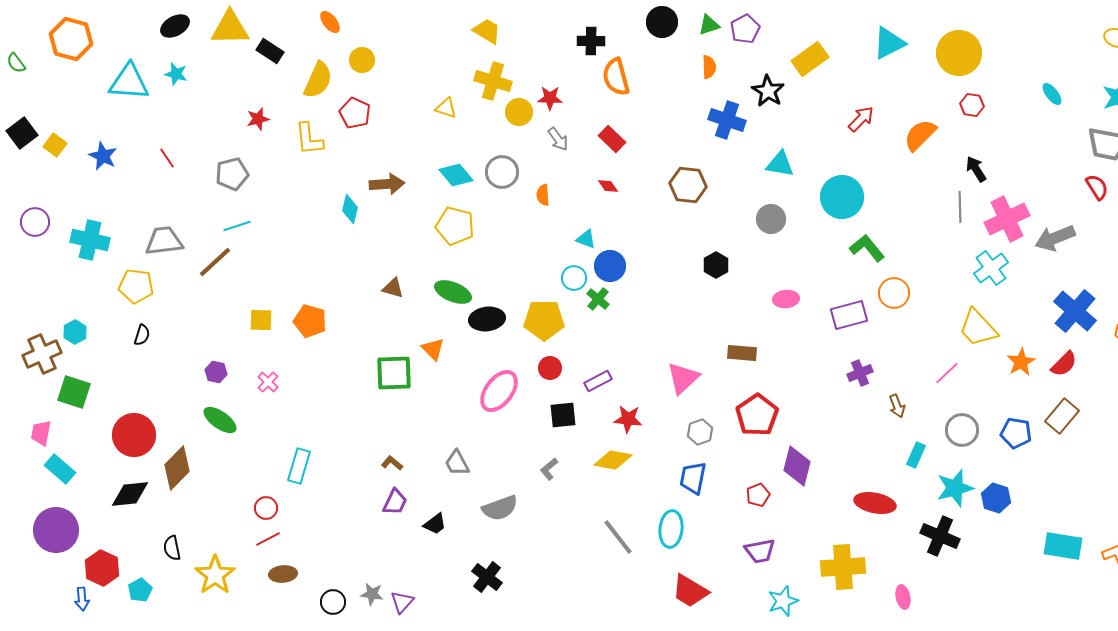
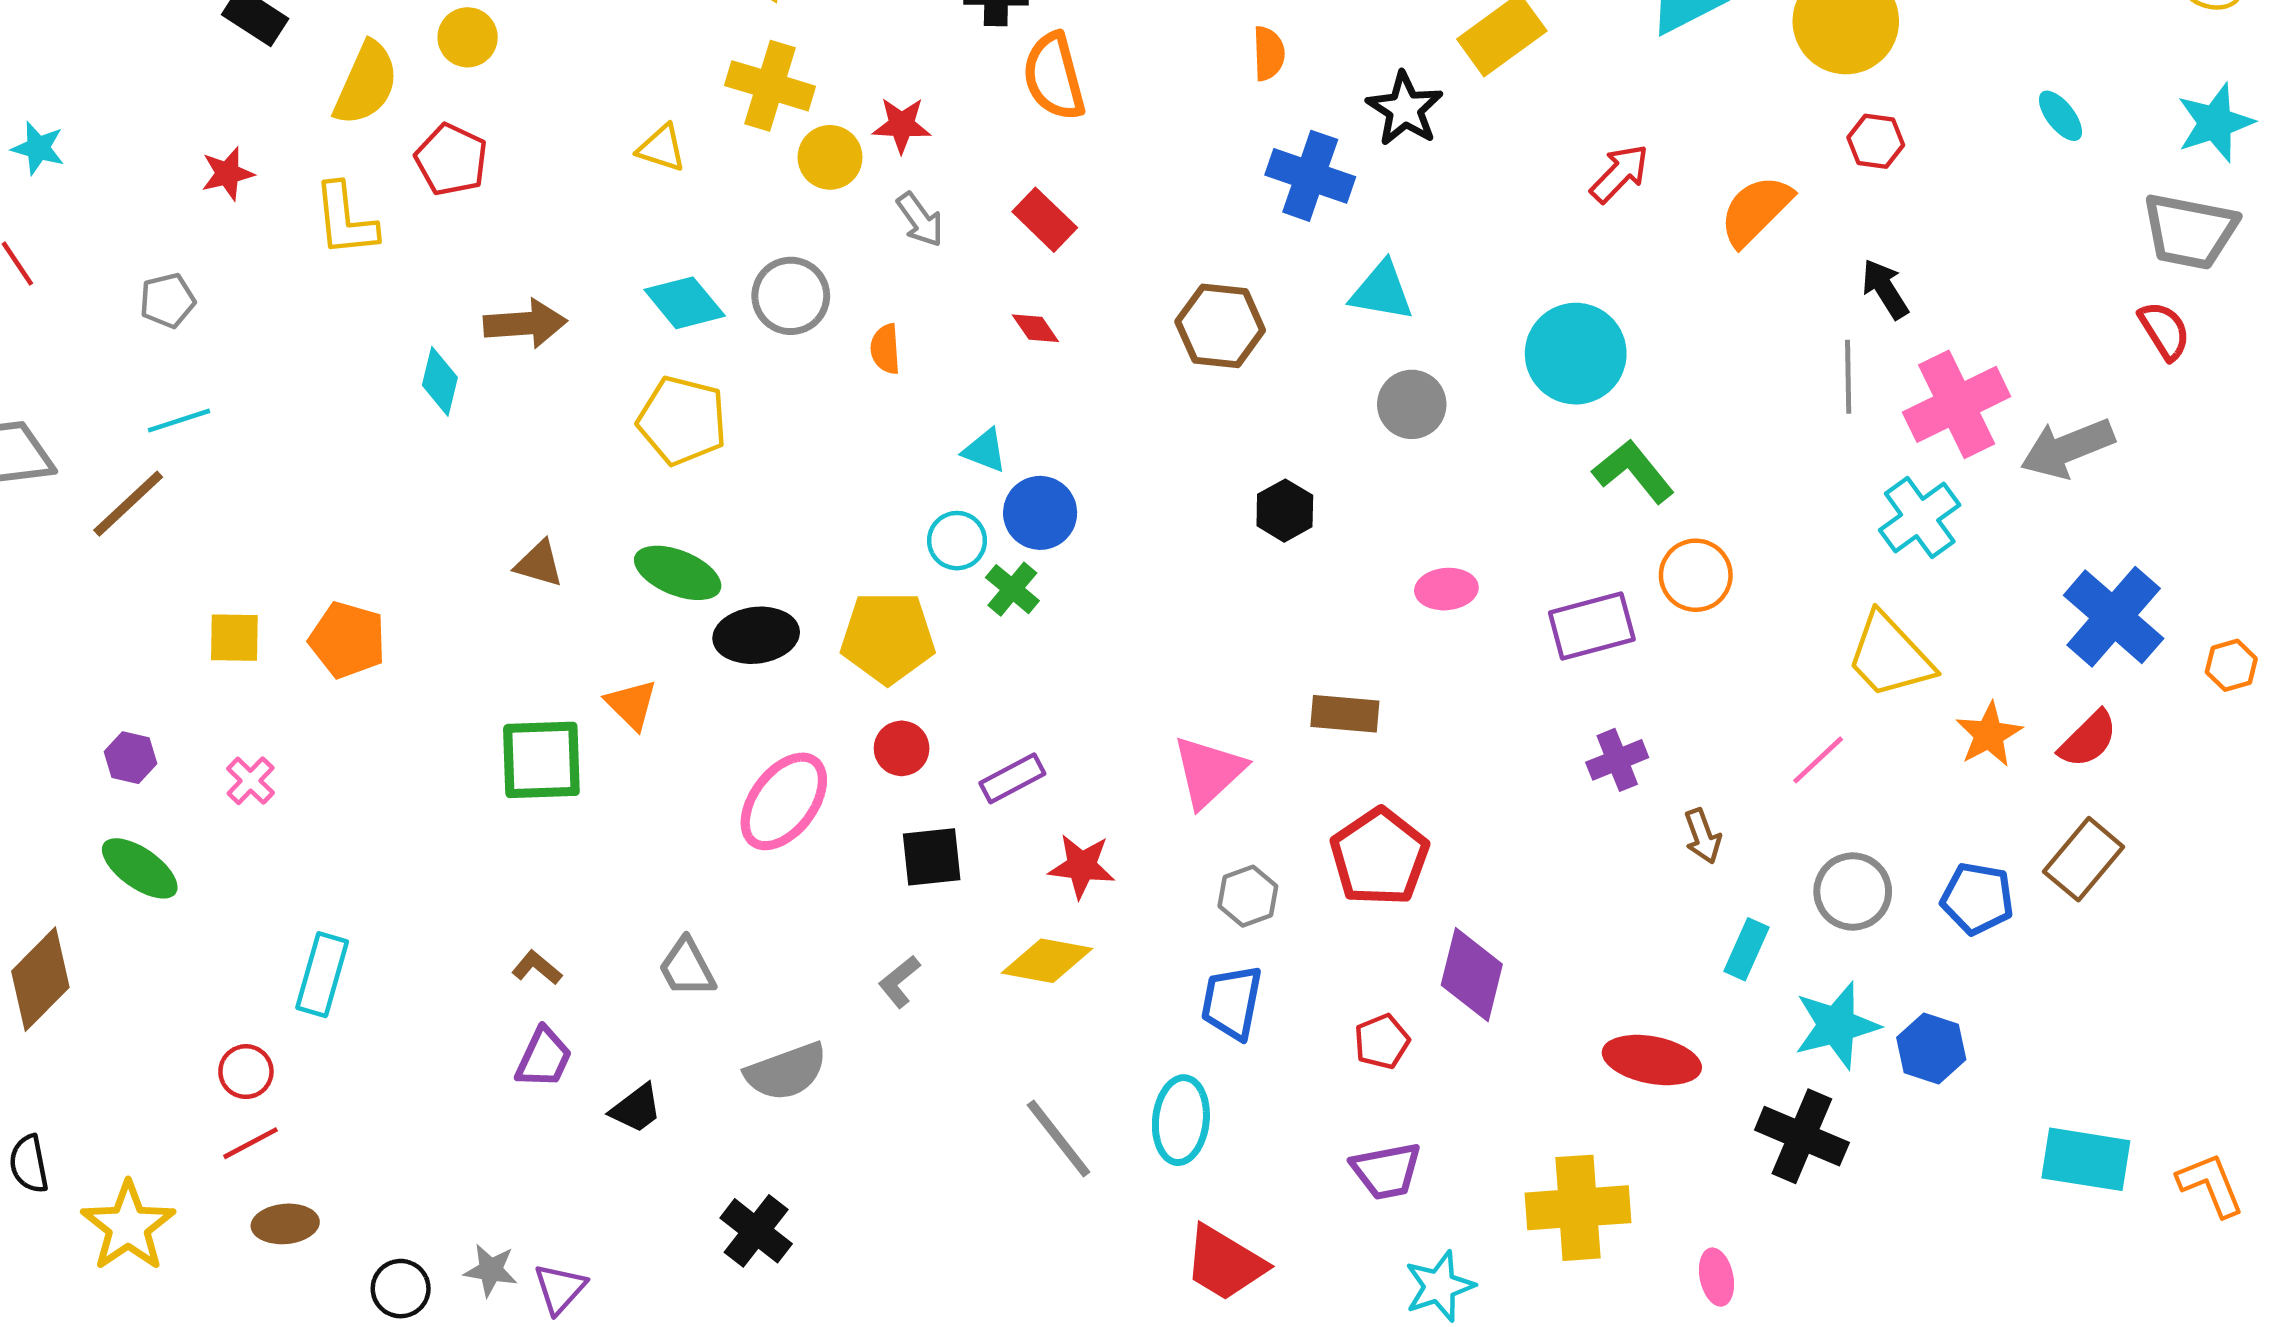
cyan star: (176, 74) -> (38, 148), moved
cyan triangle: (780, 164) -> (1382, 291), moved
gray pentagon: (232, 174) -> (167, 300), size x0.7

